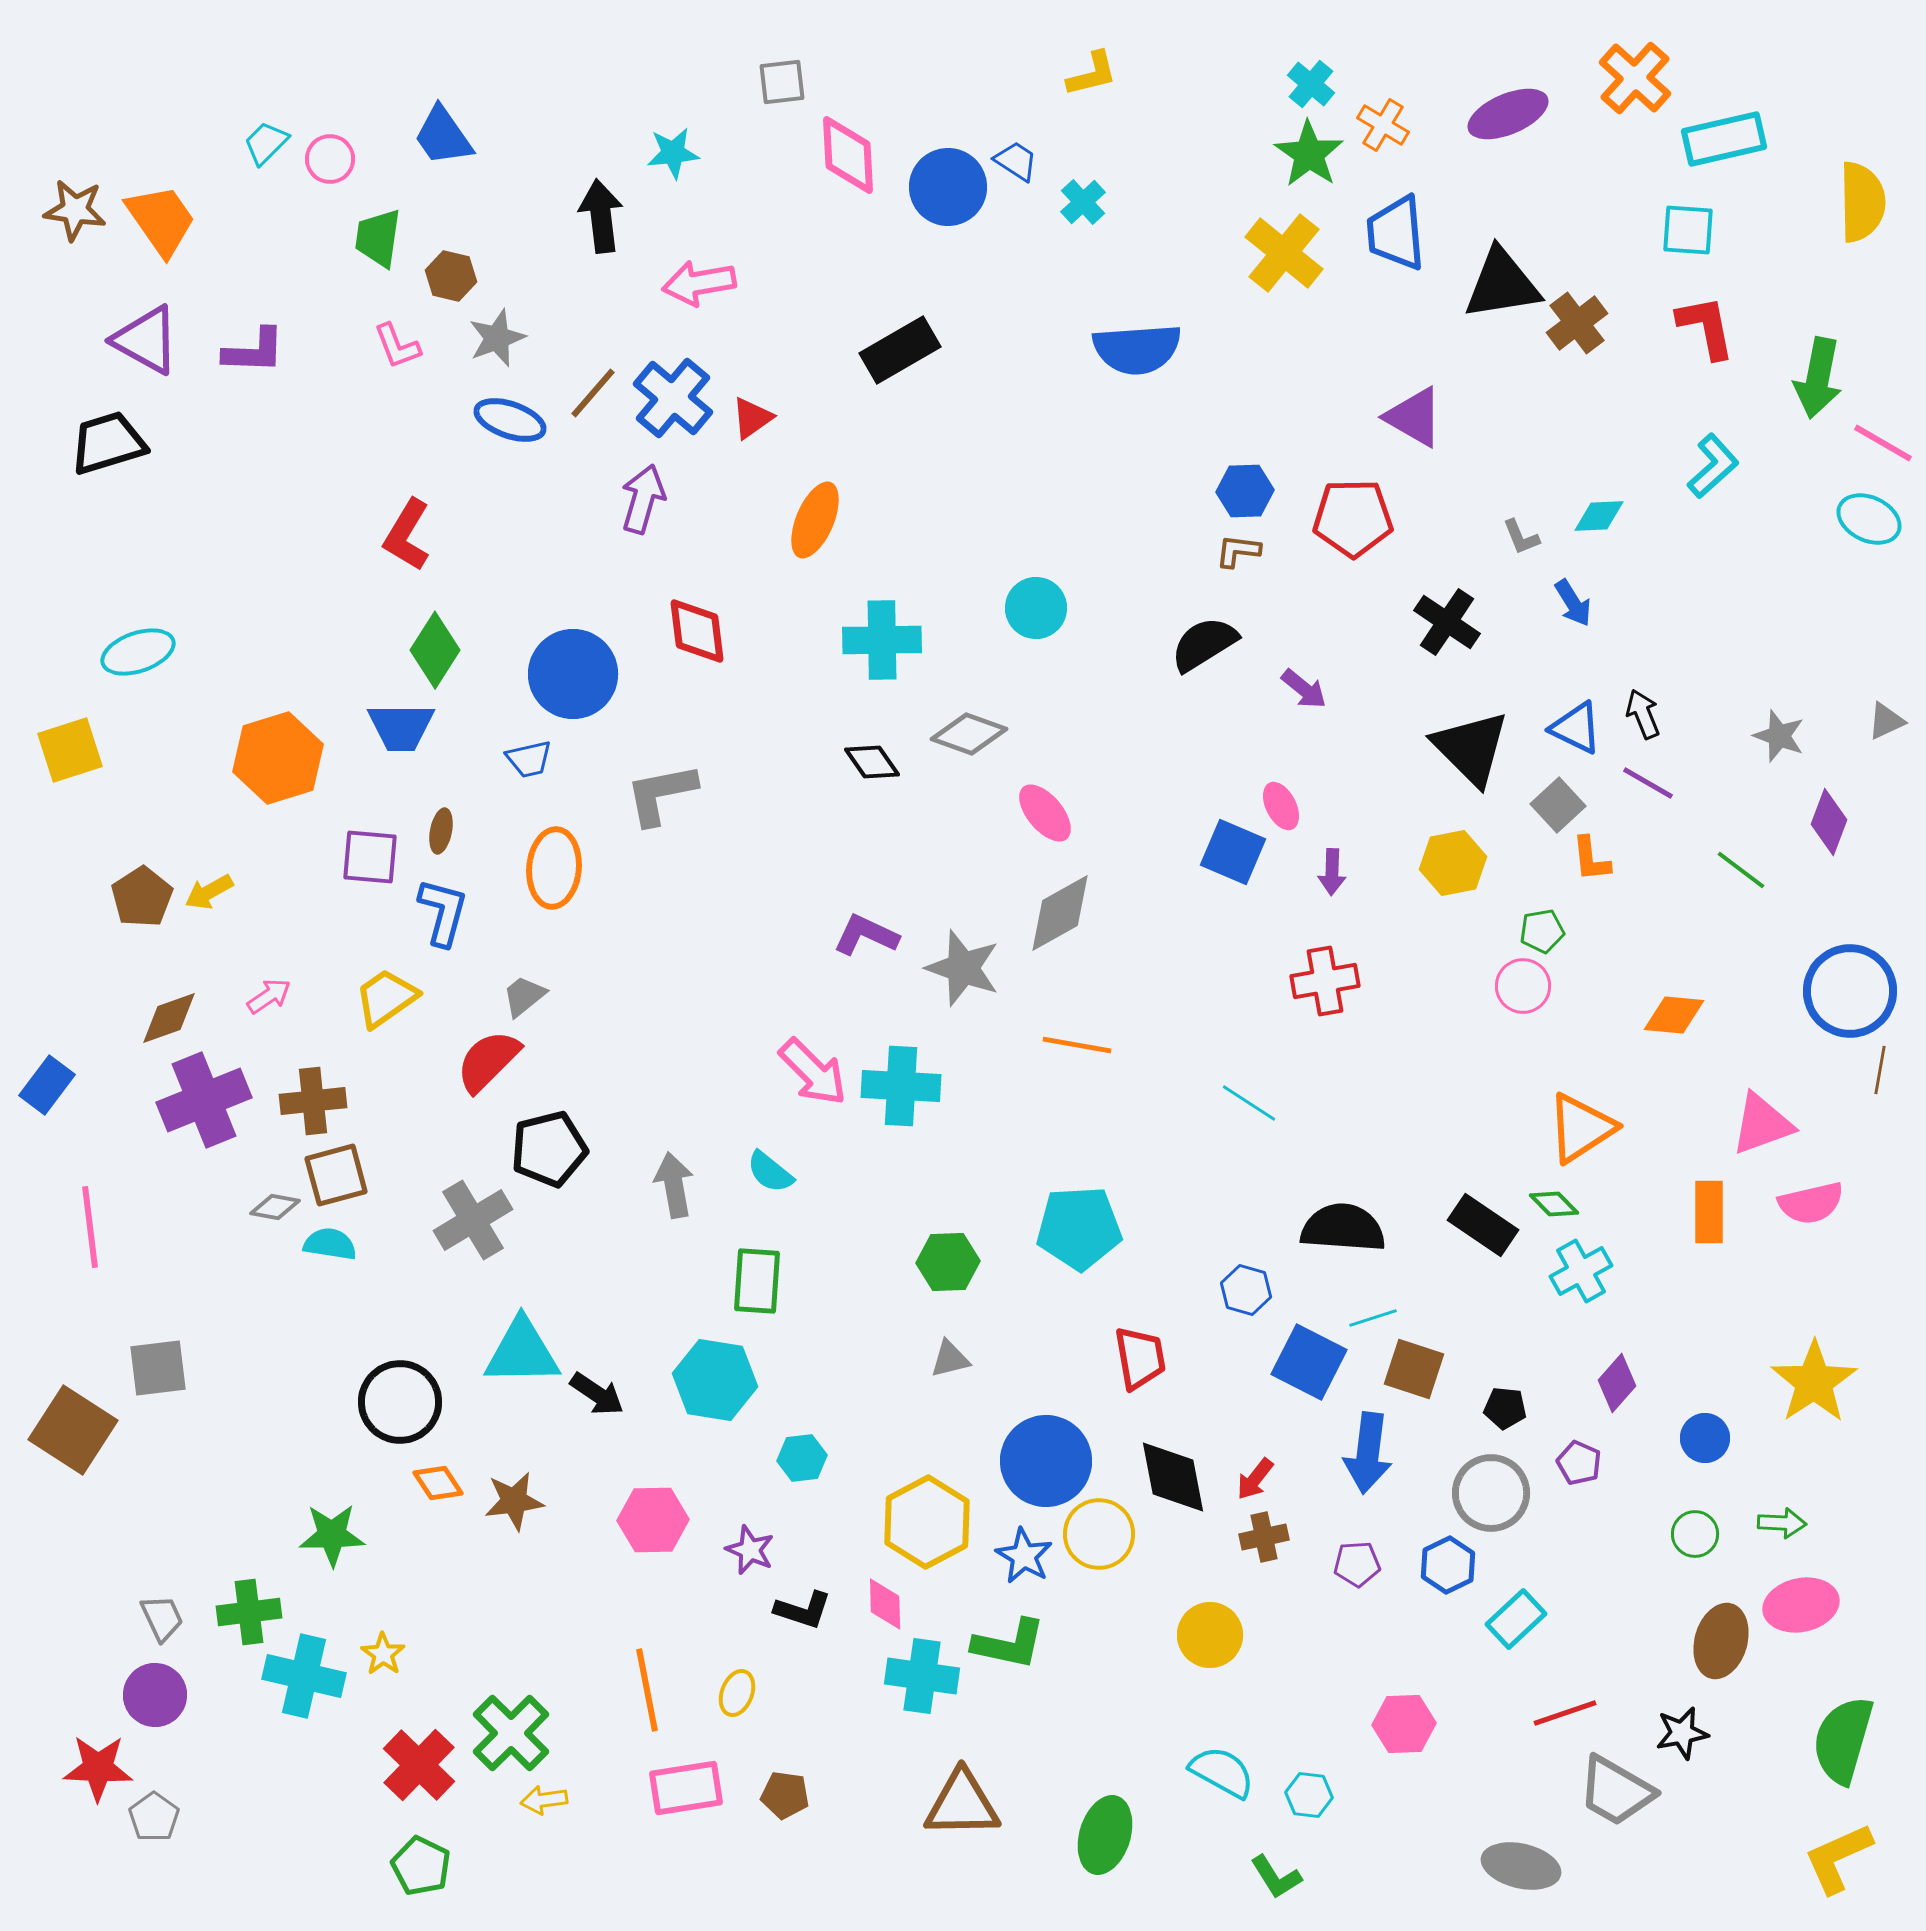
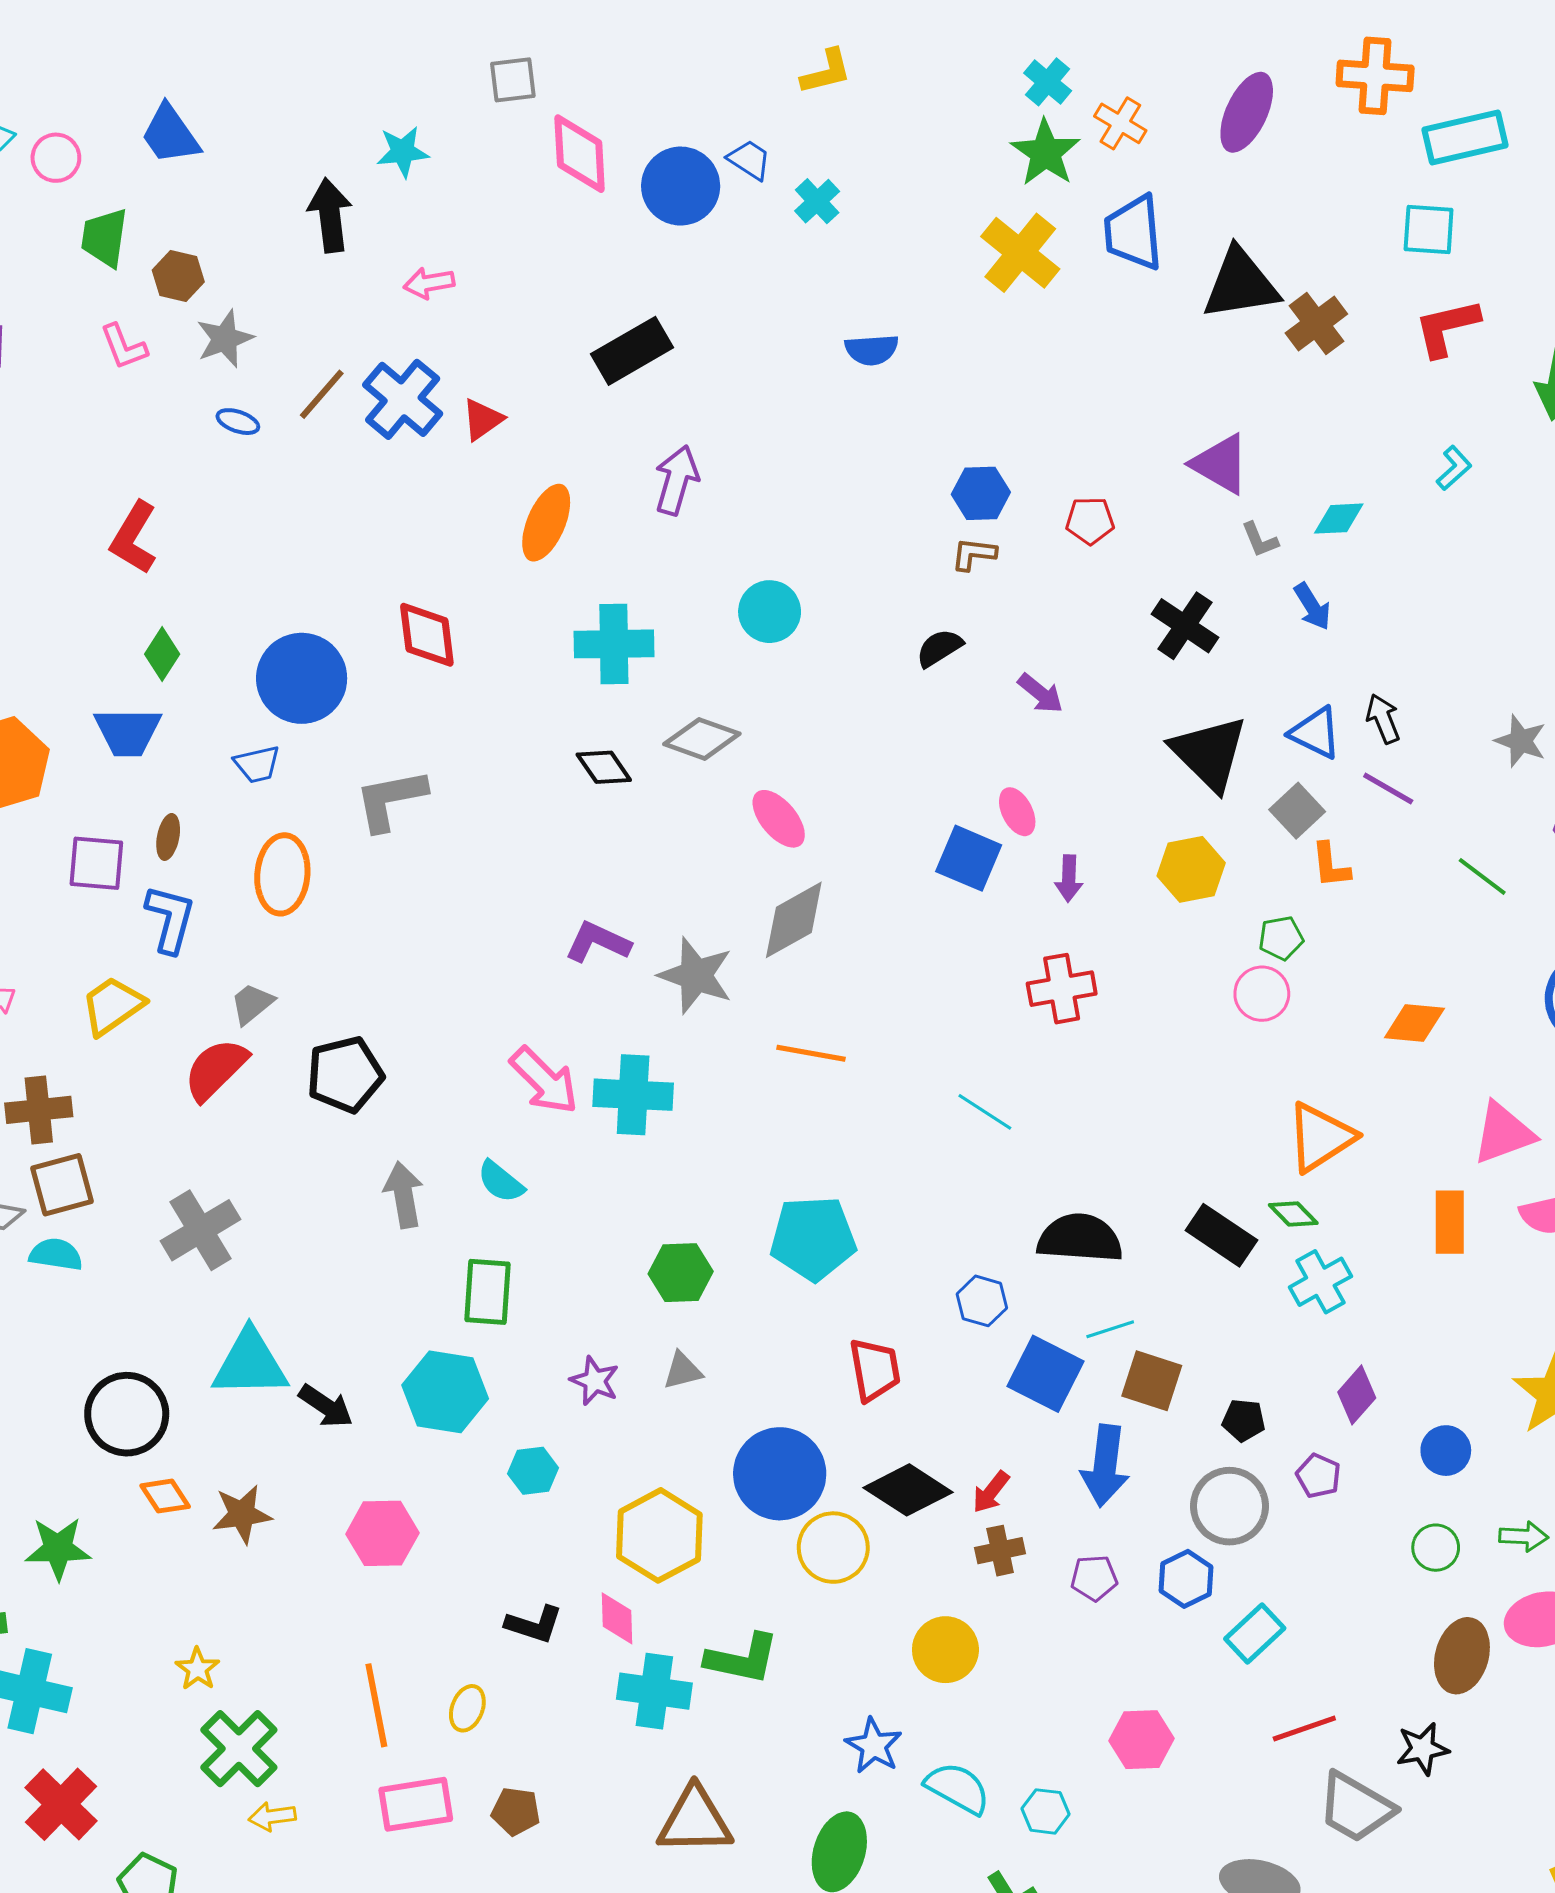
orange cross: (1635, 78) -> (1375, 76), turned -38
purple ellipse: (1508, 114) -> (1247, 112), turned -42
pink arrow: (699, 283) -> (429, 283), size x0.7
red L-shape: (1706, 327) -> (1447, 328), turned -92
blue semicircle: (1137, 349) -> (872, 350), size x0.6
purple triangle: (1414, 417) -> (1220, 464), moved
blue ellipse: (510, 420) -> (238, 422), size x0.6
cyan L-shape: (1713, 466) -> (1454, 468), size x0.7
purple arrow: (643, 499) -> (677, 480), moved
red pentagon: (1353, 518) -> (1090, 521), size x0.6
black semicircle: (1204, 644) -> (939, 648), size x0.7
green diamond: (435, 650) -> (162, 654), size x0.7
black pentagon: (549, 1149) -> (345, 1075), moved
black diamond: (1173, 1477) -> (908, 1490), turned -46
purple star: (750, 1550) -> (595, 1381), moved
blue star: (1024, 1556) -> (874, 1746), moved
yellow star: (383, 1654) -> (197, 1669), moved
red cross: (419, 1765) -> (61, 1804), moved

